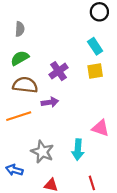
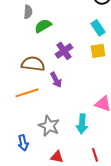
green semicircle: (20, 58) -> (43, 26), moved
purple arrow: (50, 102) -> (56, 80), turned 70
blue arrow: (14, 170) -> (23, 143), turned -119

